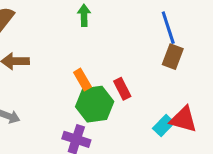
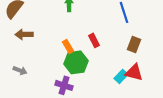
brown rectangle: (173, 57) -> (134, 44), moved
red rectangle: (122, 89) -> (94, 40), moved

